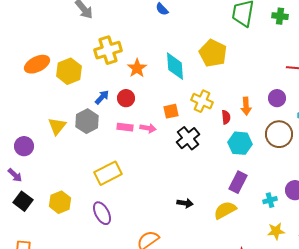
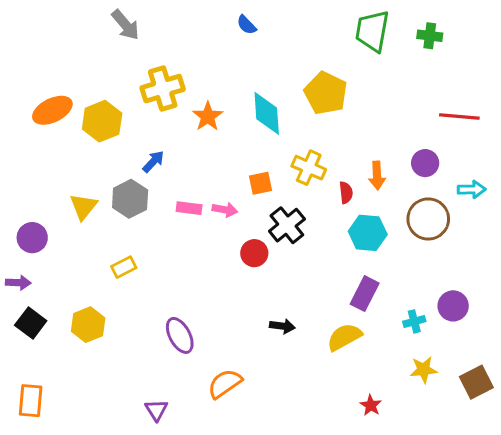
red circle: (126, 98) -> (254, 253), moved
yellow rectangle: (108, 173) -> (124, 267), moved, size x0.6
purple arrow: (15, 175) -> (18, 283), turned -42
purple ellipse: (102, 213) -> (180, 335), moved

